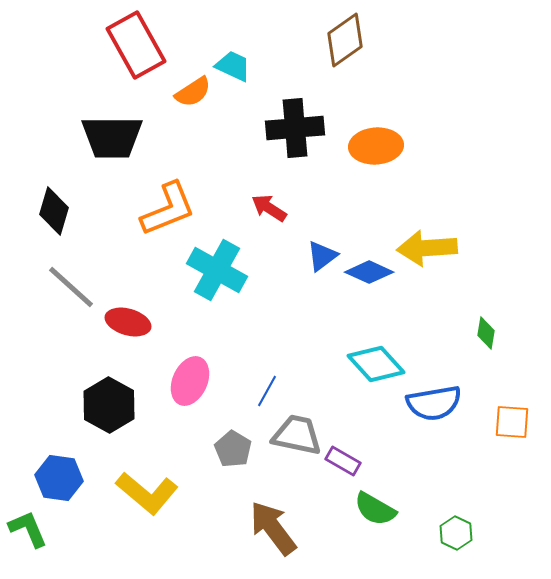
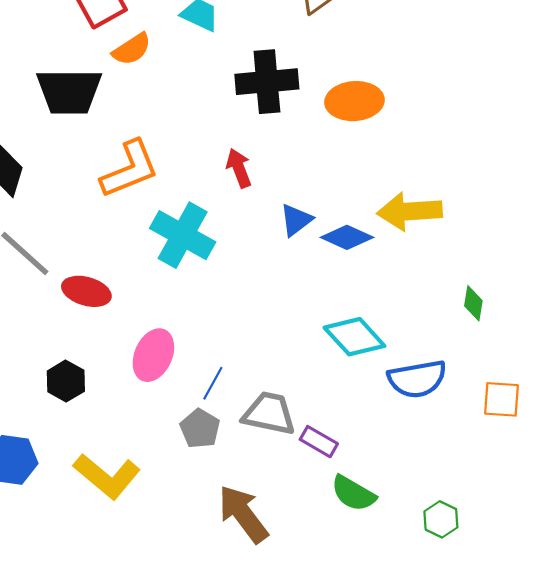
orange semicircle: (193, 92) -> (132, 49), moved
red arrow: (269, 208) -> (239, 168), turned 36
blue line: (267, 391) -> (213, 383), moved
black hexagon: (109, 405) -> (66, 381), size x0.7

